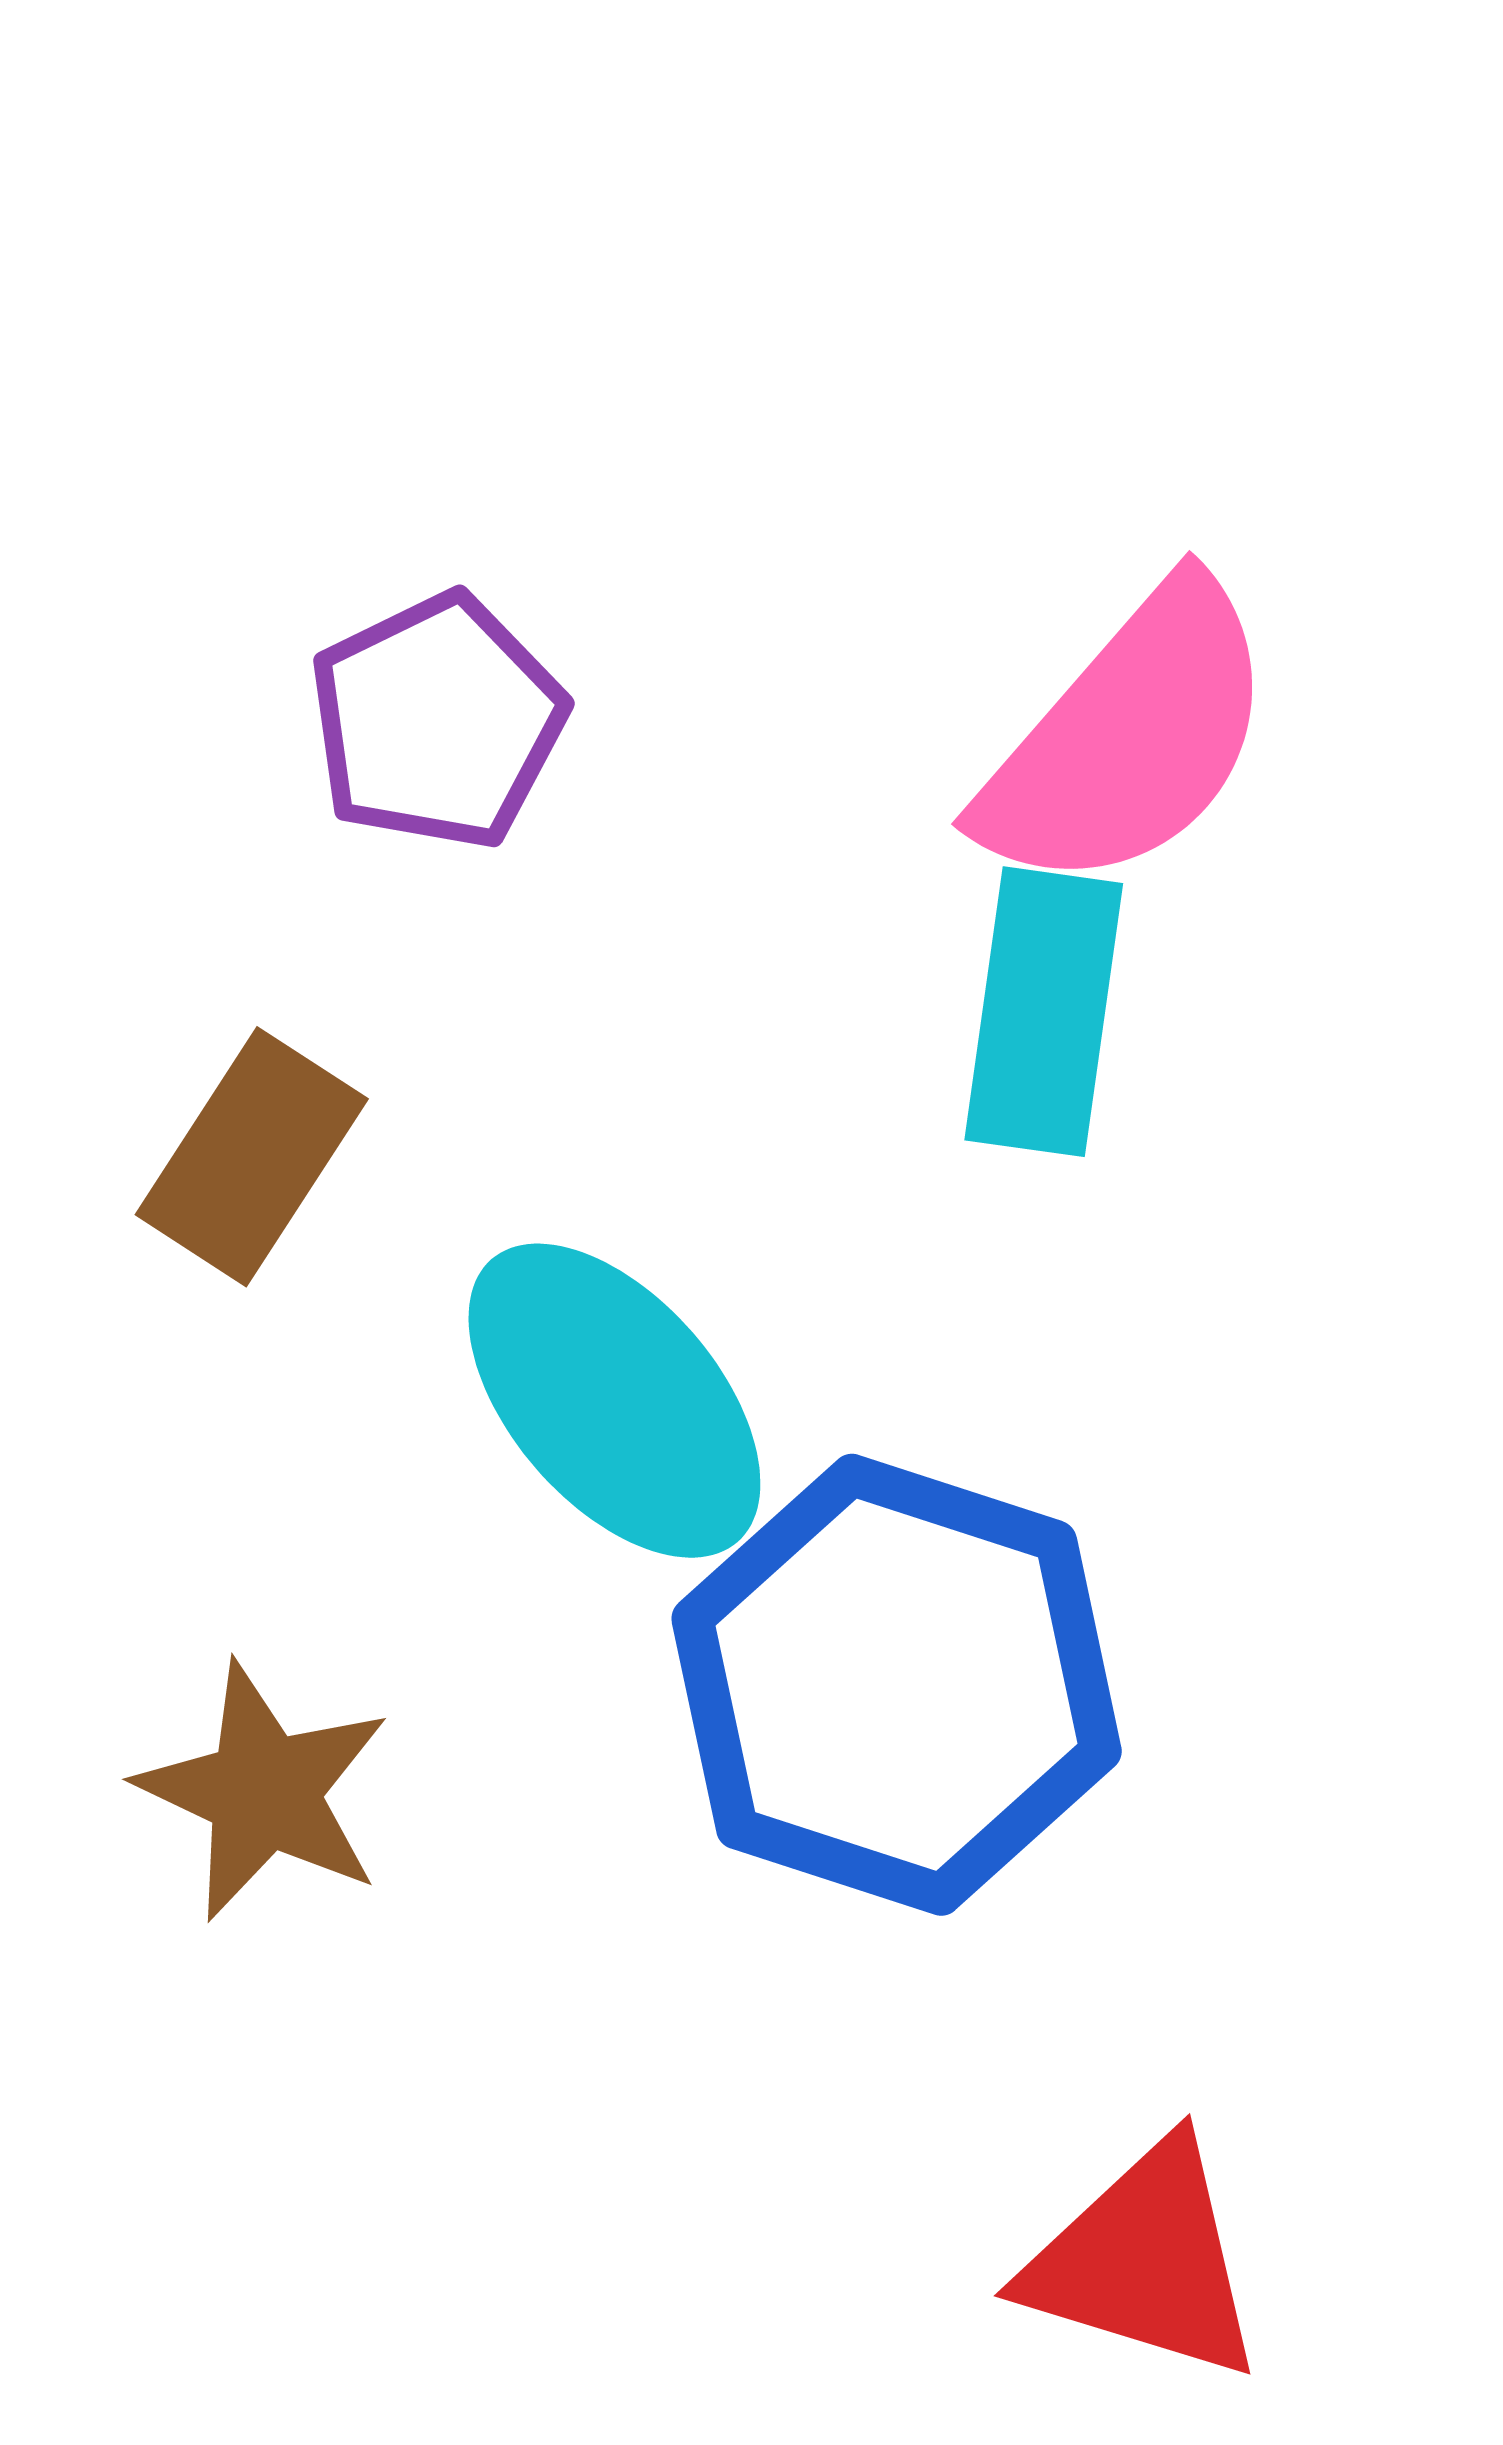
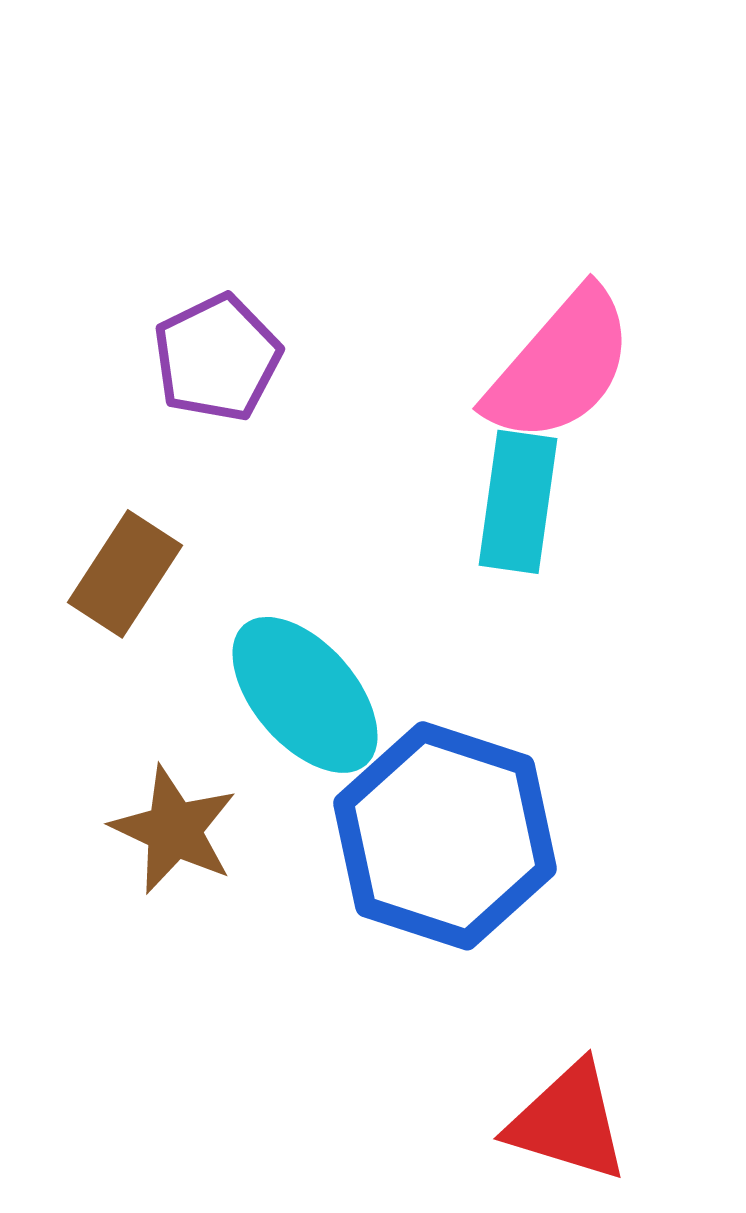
brown star: (264, 1792) -> (174, 830), moved

